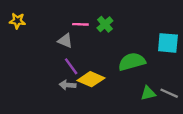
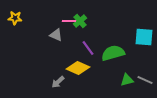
green cross: (105, 24) -> (80, 21), moved
purple line: (71, 66) -> (88, 48), moved
gray arrow: (68, 85) -> (58, 82), moved, turned -48

